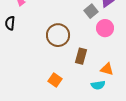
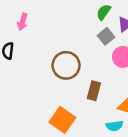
orange square: (55, 80) -> (62, 120), size x1.5

